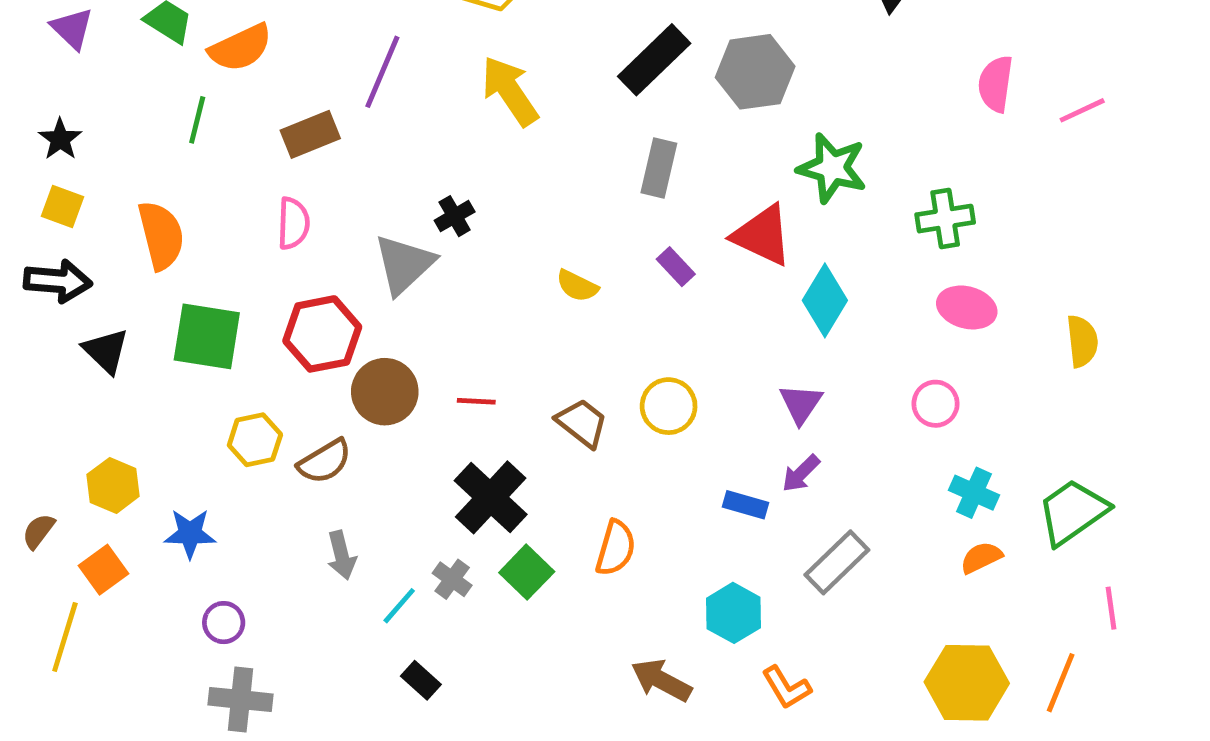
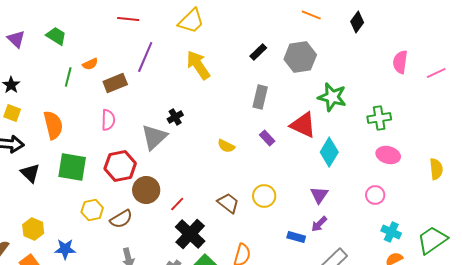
orange semicircle: (240, 48) -> (90, 64), moved, size x0.6
black rectangle: (654, 60) -> (258, 52), size x0.6
red line: (476, 401) -> (177, 204), moved, turned -49

